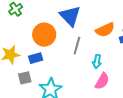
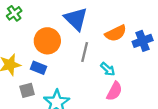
blue rectangle: (36, 58) -> (39, 68), turned 40
cyan arrow: (97, 61) -> (108, 69), turned -56

